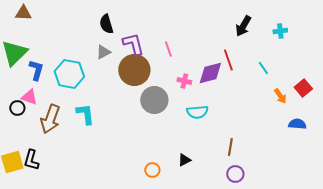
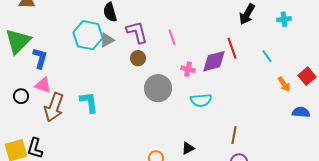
brown circle: (134, 70) -> (138, 58), size x0.5
cyan hexagon: (69, 74) -> (88, 35), moved
pink triangle: (29, 97) -> (43, 85), moved

